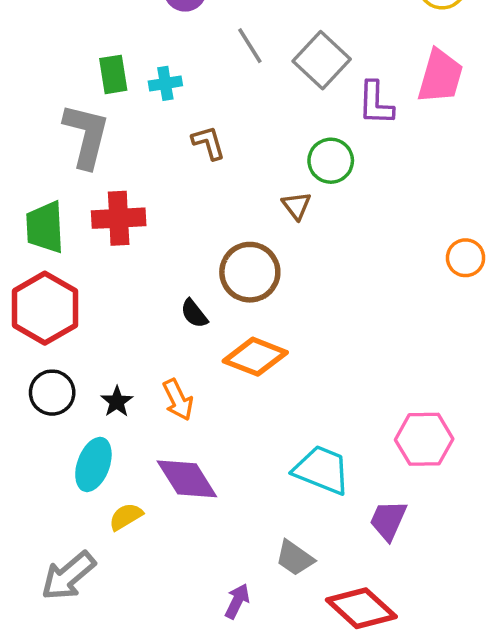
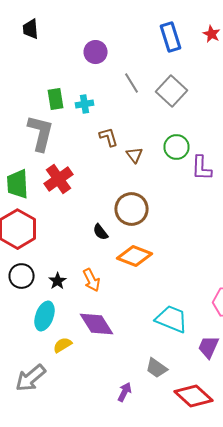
purple L-shape: (376, 103) -> (202, 168), moved
brown triangle: (297, 206) -> (134, 155), moved
red cross: (119, 218) -> (58, 179), turned -32

